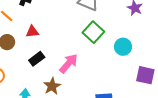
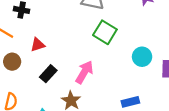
cyan circle: (123, 47) -> (142, 57), moved

